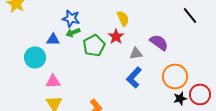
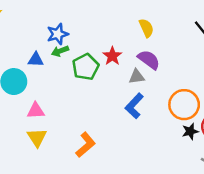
blue star: (71, 18) -> (58, 34), turned -30
yellow semicircle: (123, 18) -> (146, 28), moved
purple semicircle: (159, 42) -> (149, 60), moved

